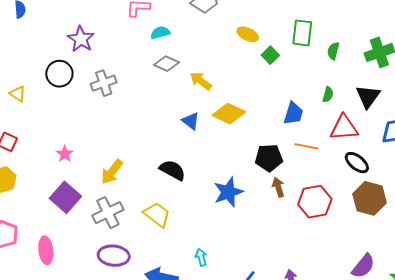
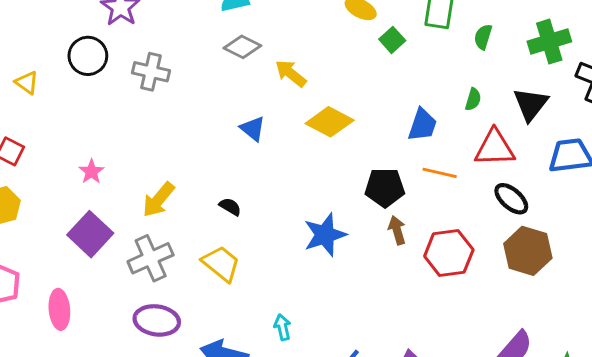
gray cross: (104, 83) -> (151, 72), turned 30
blue triangle: (191, 121) -> (253, 129), moved
black semicircle: (173, 170) -> (230, 207), moved, size x0.6

